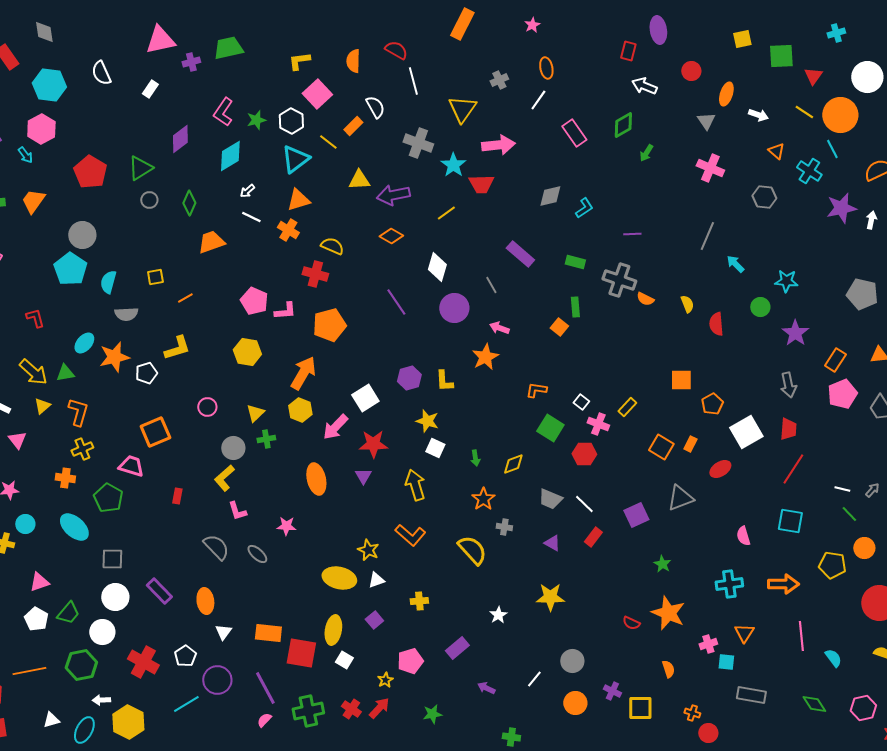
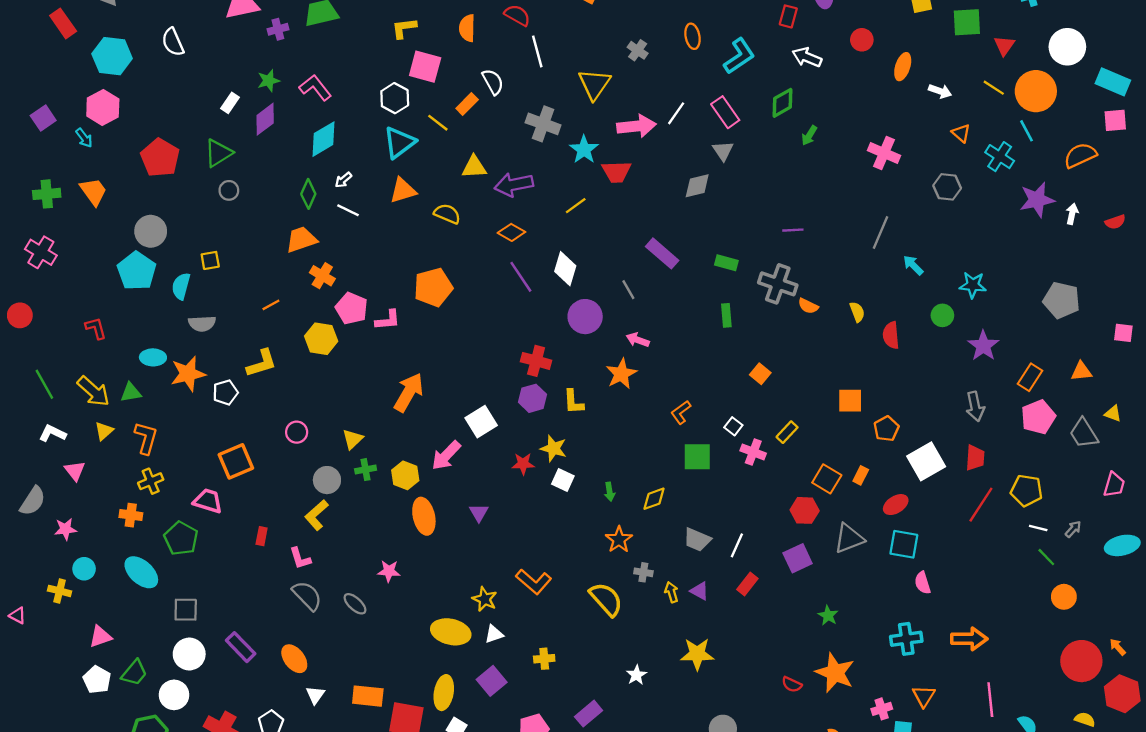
gray cross: (499, 80) -> (638, 50), turned -30
white rectangle: (150, 89) -> (230, 103), moved
pink square: (317, 94) -> (425, 67), turned -32
white line: (538, 100) -> (676, 113), moved
pink L-shape: (223, 112) -> (315, 88), turned 108
green star: (256, 120) -> (269, 81), moved
gray triangle: (706, 121) -> (723, 151), moved
orange trapezoid: (33, 201) -> (93, 192), turned 108
green diamond: (189, 203) -> (308, 194), moved
cyan L-shape: (584, 208) -> (739, 56), moved, size x1.5
orange cross: (288, 230) -> (322, 276), moved
yellow semicircle: (332, 246) -> (447, 214), moved
red cross: (315, 274) -> (536, 361), moved
yellow square: (155, 277) -> (210, 260), moved
purple line: (396, 302) -> (521, 277), moved
orange pentagon: (329, 325) -> (433, 287), moved
orange square: (559, 327) -> (760, 374), moved
cyan ellipse: (84, 343) -> (153, 357), turned 50
yellow hexagon: (247, 352) -> (321, 339), moved
orange L-shape: (536, 390) -> (681, 412), turned -45
yellow hexagon: (300, 410) -> (405, 475), moved
green square: (550, 428) -> (697, 457), turned -32
red star: (373, 444) -> (523, 464), moved, size x0.7
red hexagon: (584, 454) -> (805, 510), moved
yellow arrow: (415, 485) -> (671, 592), moved, size x0.6
white line: (584, 504) -> (737, 545), turned 70
pink L-shape: (237, 511) -> (300, 558), moved
cyan square: (790, 521) -> (904, 544), moved
yellow pentagon: (832, 565) -> (1026, 491), moved
orange ellipse: (205, 601) -> (294, 659), turned -30
purple square: (374, 620) -> (492, 681), size x1.4

